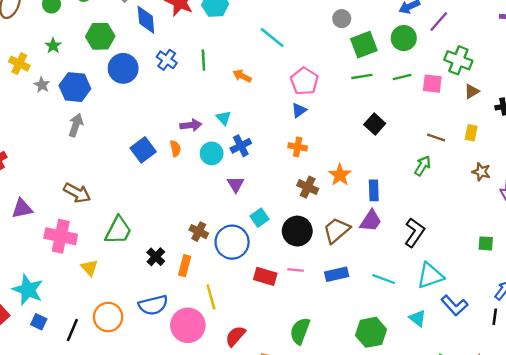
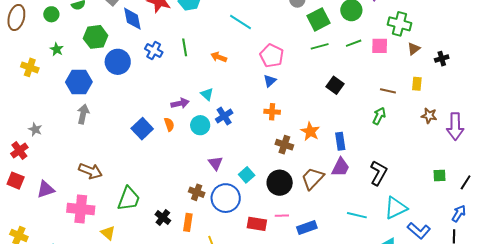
gray star: (42, 85) -> (35, 129), moved
purple triangle: (236, 184) -> (215, 163), moved
blue rectangle: (337, 274) -> (307, 227), moved

